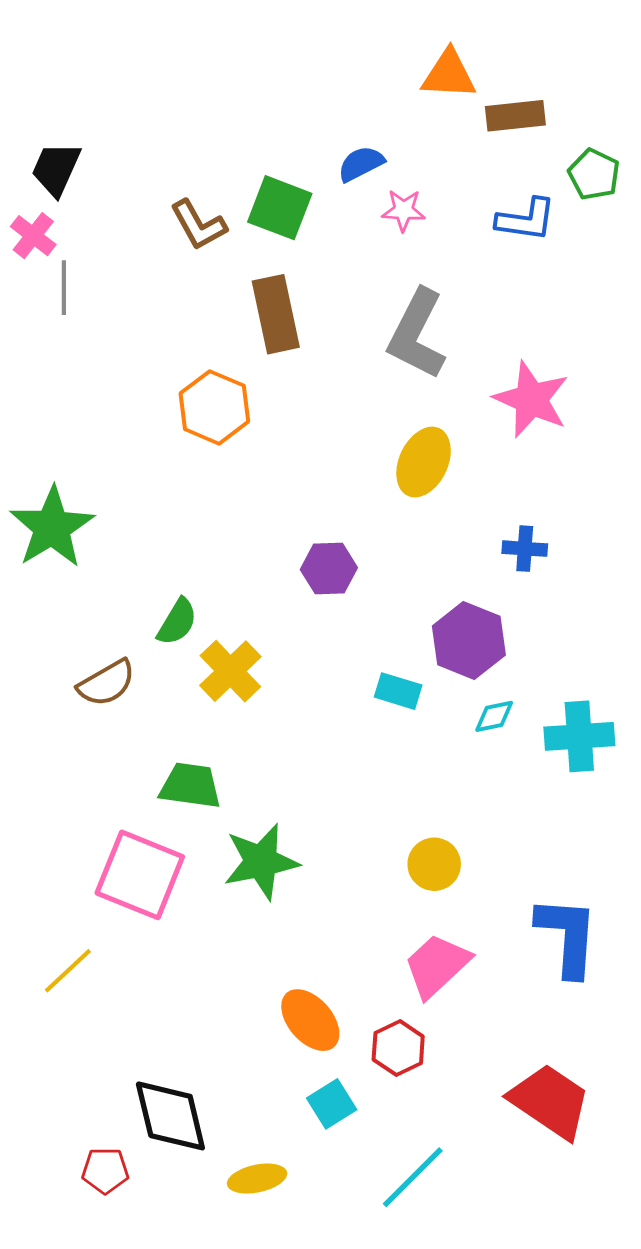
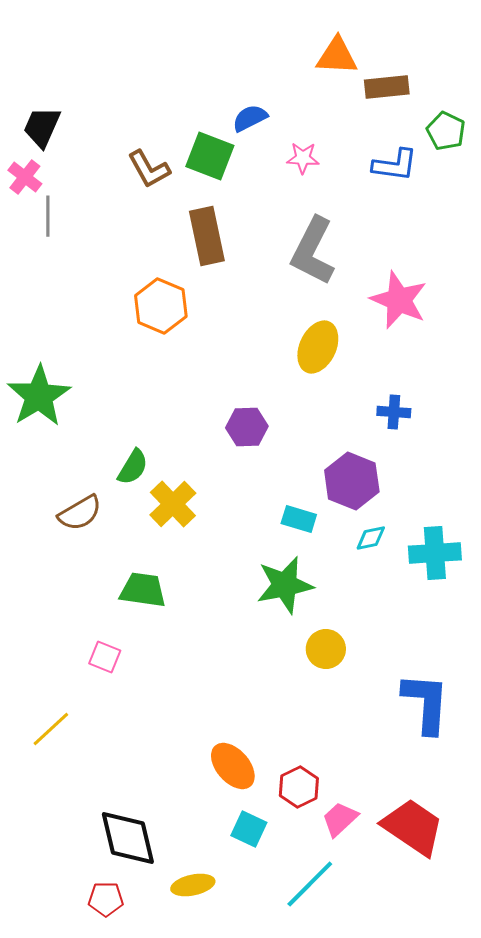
blue semicircle: (361, 164) -> (250, 118), moved
green star: (261, 862) -> (285, 585), moved
pink square: (140, 875) -> (105, 657), size x0.5
pink trapezoid: (437, 965) -> (340, 819), moved, size x0.7
cyan square: (332, 1104) -> (249, 829), turned -33
red pentagon: (105, 1171) -> (106, 899), moved

